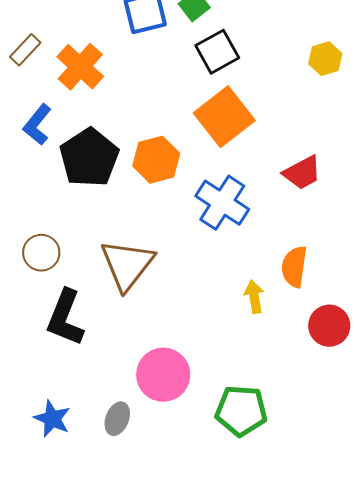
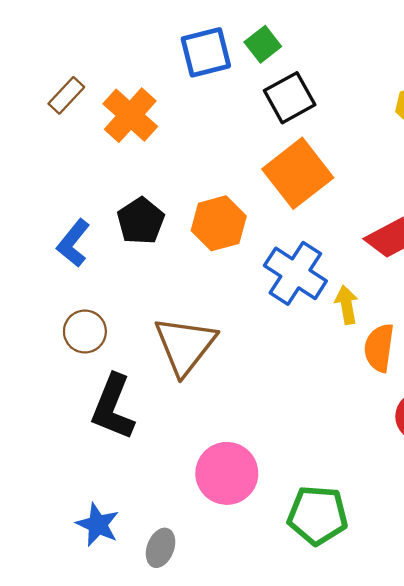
blue L-shape: (37, 125) -> (73, 243), moved
black pentagon: (89, 158) -> (141, 221), size x0.7
yellow arrow: (254, 297) -> (347, 305), moved
gray ellipse: (117, 419) -> (161, 548), moved

